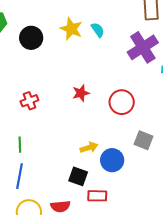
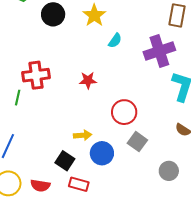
cyan semicircle: (98, 30) -> (115, 41), moved, turned 56
red cross: (29, 101) -> (36, 75), size x1.5
red circle: (122, 102) -> (124, 112), moved
green line: (20, 145) -> (18, 98), moved

